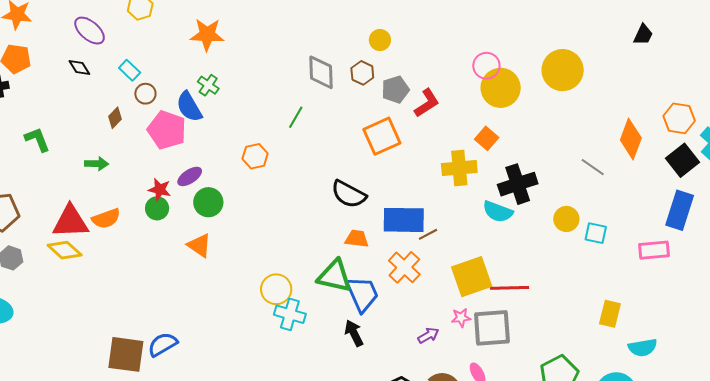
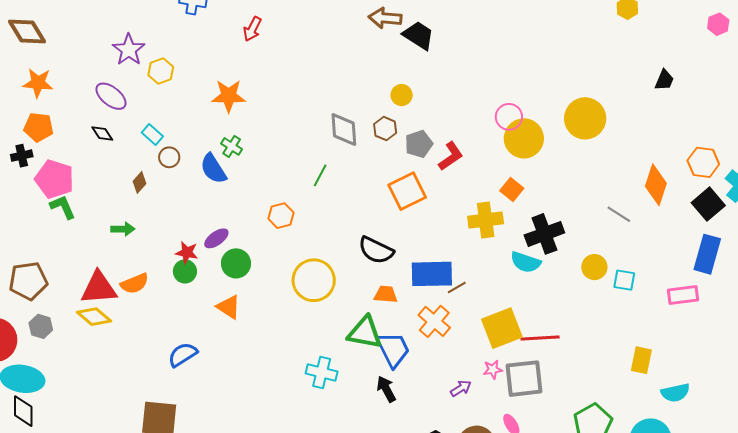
pink pentagon: (167, 130) -> (54, 179), moved
yellow circle: (276, 289) -> (314, 280), moved, size x1.4
blue semicircle: (163, 344) -> (183, 355), moved

